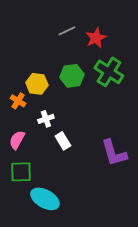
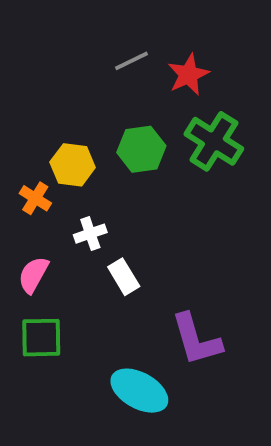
purple L-shape: (114, 153) -> (196, 340), moved
cyan ellipse: (45, 199) -> (139, 391), moved

